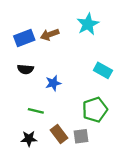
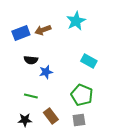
black semicircle: (25, 69) -> (31, 60), moved
green pentagon: (95, 110) -> (82, 95), turned -30
gray square: (81, 136) -> (79, 120), moved

